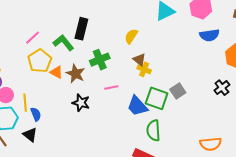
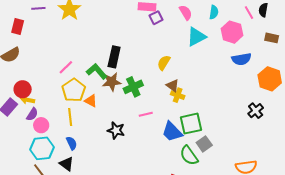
brown star: (76, 74) -> (112, 82), moved, turned -30
gray square: (178, 91) -> (204, 144), moved
green square: (157, 98) -> (191, 124), turned -30
yellow line: (25, 103) -> (70, 117), moved
green semicircle: (153, 130) -> (189, 156), turned -30

